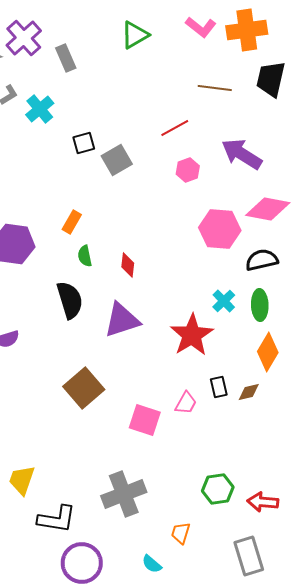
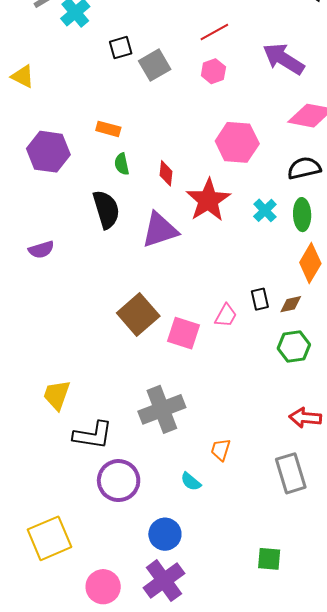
pink hexagon: (188, 170) -> (213, 71), moved
orange rectangle: (72, 222) -> (108, 129), turned 75
pink hexagon: (220, 229) -> (237, 142), moved
red star: (192, 335) -> (208, 200), moved
brown square: (84, 388) -> (138, 315), moved
green hexagon: (218, 489) -> (294, 347), moved

